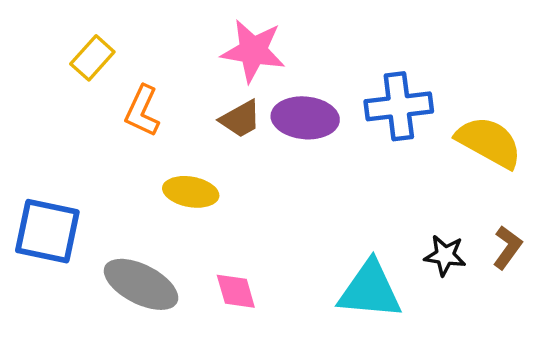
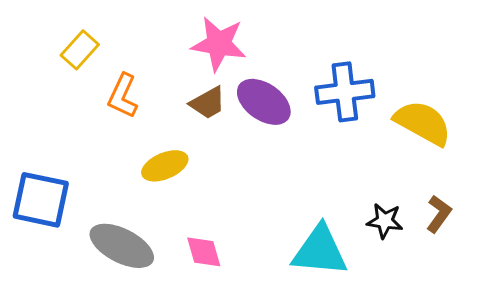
purple ellipse: (305, 118) -> (264, 102), turned 30
yellow ellipse: (191, 192) -> (165, 166), turned -33

